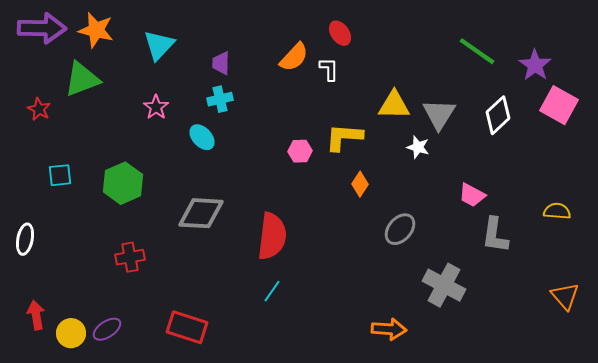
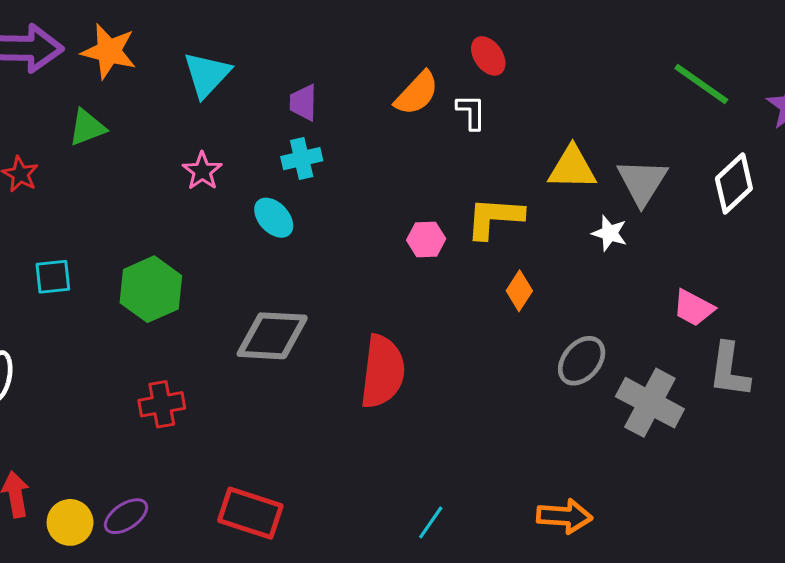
green triangle: (82, 79) -> (87, 127), size x0.7
gray cross: (444, 285) -> (650, 403), moved
cyan line: (272, 291) -> (431, 522), moved

